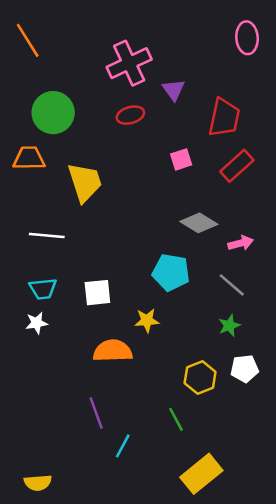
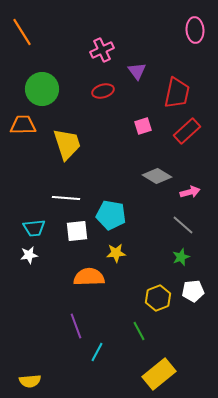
pink cross: (129, 63) -> (102, 50), size x0.7
white line: (47, 236) -> (66, 198), moved
cyan pentagon: (171, 272) -> (111, 215), moved

